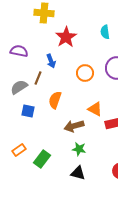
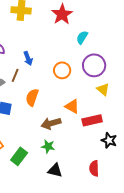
cyan semicircle: (105, 32) -> (82, 37), moved, turned 40
red star: (66, 37) -> (62, 14), moved
green star: (79, 149) -> (48, 146), moved

